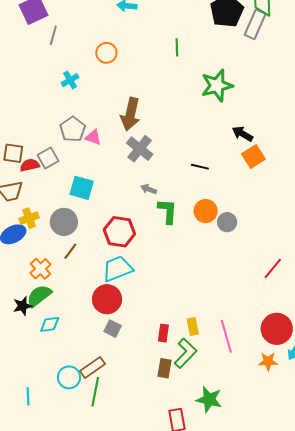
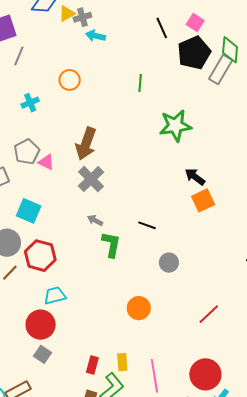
black line: (200, 167) -> (147, 225), moved
orange circle: (206, 211) -> (139, 308), moved
red hexagon: (119, 232) -> (40, 256), moved
cyan trapezoid: (118, 269) -> (55, 296), size x0.7

